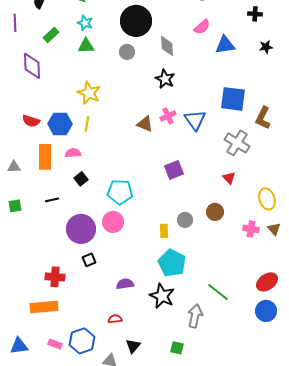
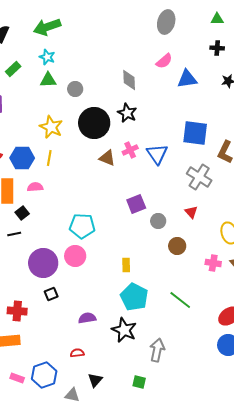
black circle: (136, 21) -> (94, 123), moved
gray circle: (127, 52) -> (75, 89), moved
black square: (81, 179) -> (22, 213), moved
gray circle: (185, 220) -> (158, 221), moved
green line: (218, 292) -> (180, 300), moved

